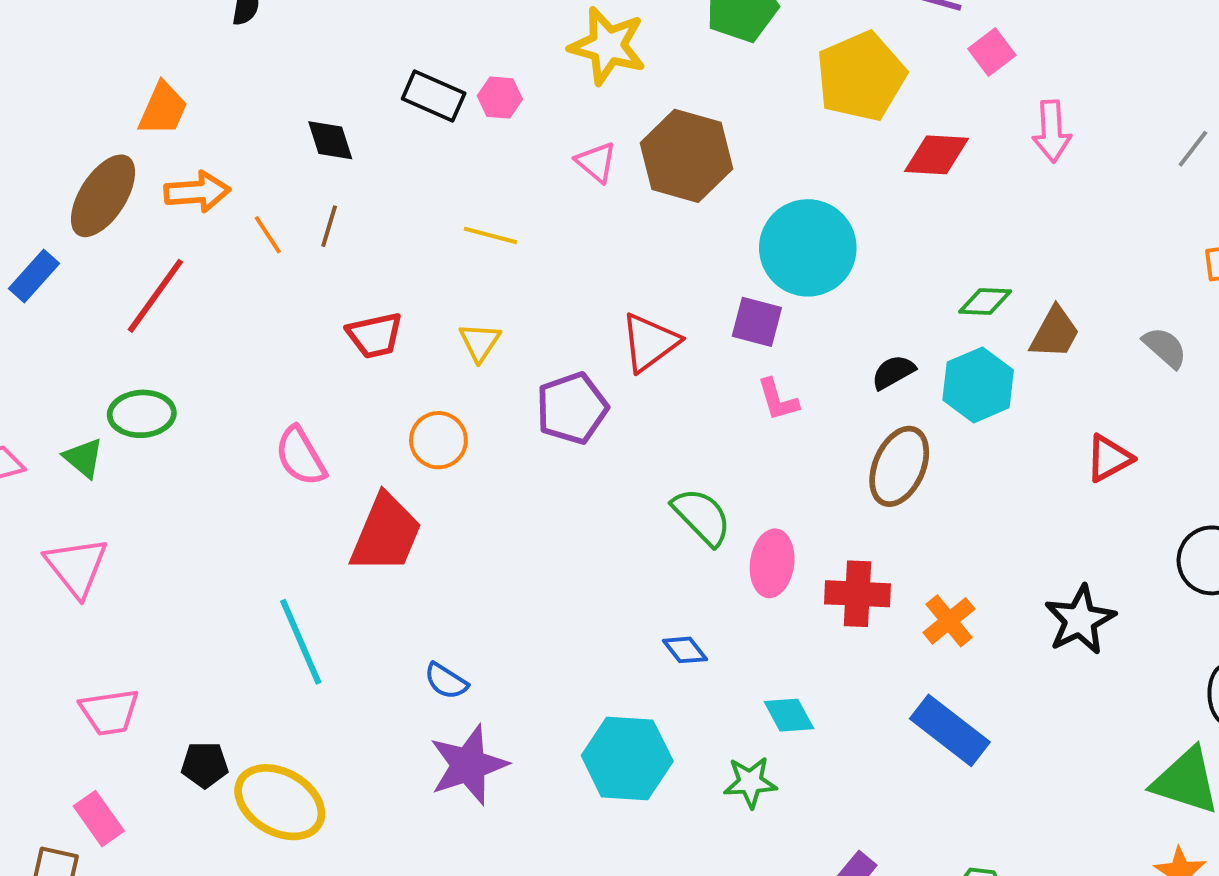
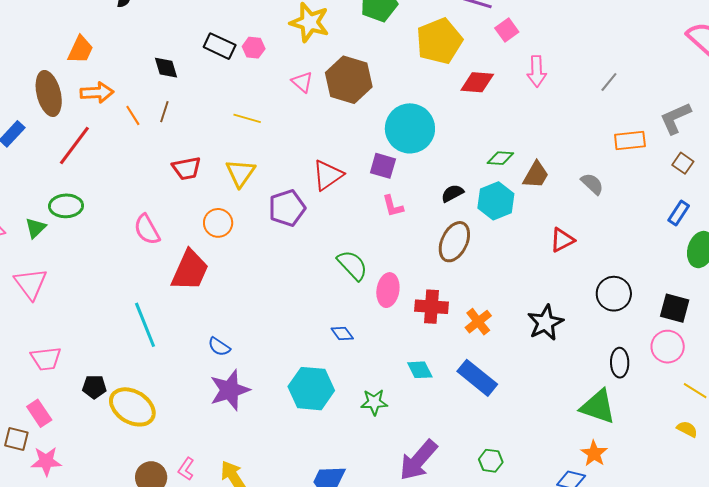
brown ellipse: (103, 196) -> (49, 93), turned -48
yellow triangle: (480, 342) -> (240, 173), size x1.4
green triangle: (83, 458) -> (36, 228), turned 35
cyan diamond: (789, 715) -> (420, 370), moved

